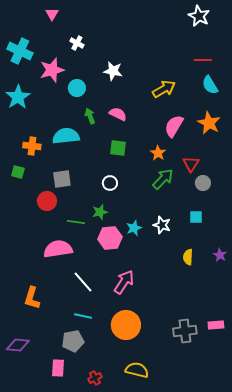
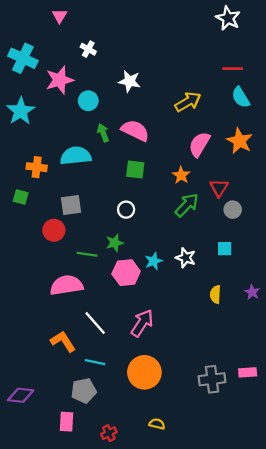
pink semicircle: (118, 114) -> (135, 131), size x1.4
orange L-shape: (32, 298) -> (63, 341), moved, turned 130
yellow semicircle: (137, 370) -> (157, 424), size x0.6

